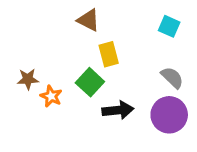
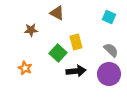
yellow rectangle: (109, 54) -> (76, 42), moved
brown star: (28, 79) -> (31, 30), moved
orange star: (51, 96) -> (25, 68), moved

